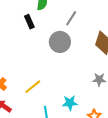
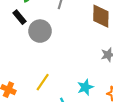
gray circle: (60, 42) -> (40, 31), moved

